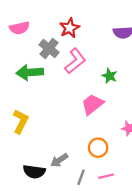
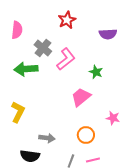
pink semicircle: (19, 28) -> (17, 30), turned -72
red star: (70, 28) -> (67, 20), moved
gray arrow: (59, 160) -> (47, 138), moved, turned -140

